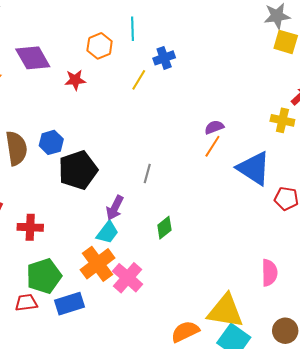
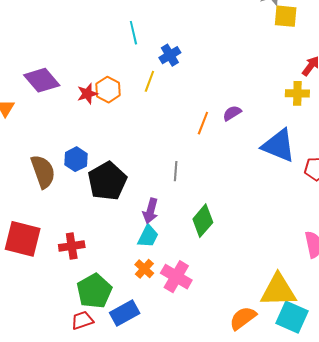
orange hexagon: (100, 46) -> (108, 90), moved
orange line: (212, 146) -> (203, 123), moved
green diamond: (164, 228) -> (203, 221), size x1.4
orange cross: (98, 264) -> (144, 269), size x0.6

